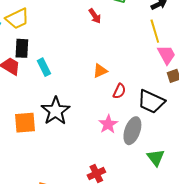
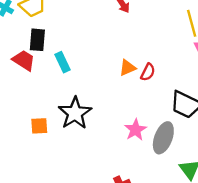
red semicircle: (119, 91) -> (148, 72), moved
orange square: (25, 123) -> (39, 126), size x0.7

